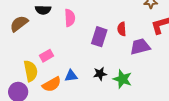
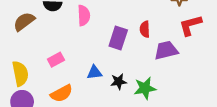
yellow semicircle: (31, 71) -> (20, 74), moved
blue triangle: (71, 76) -> (94, 72), moved
green star: (122, 79) -> (145, 88), turned -30

